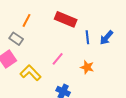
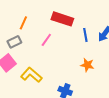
gray rectangle: (16, 39) -> (14, 42), turned -56
pink line: (58, 59) -> (46, 40), moved

